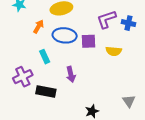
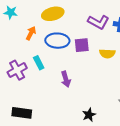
purple L-shape: (106, 19) -> (98, 22), turned -130
purple cross: (23, 77) -> (17, 70), moved
black rectangle: (46, 92) -> (22, 113), moved

